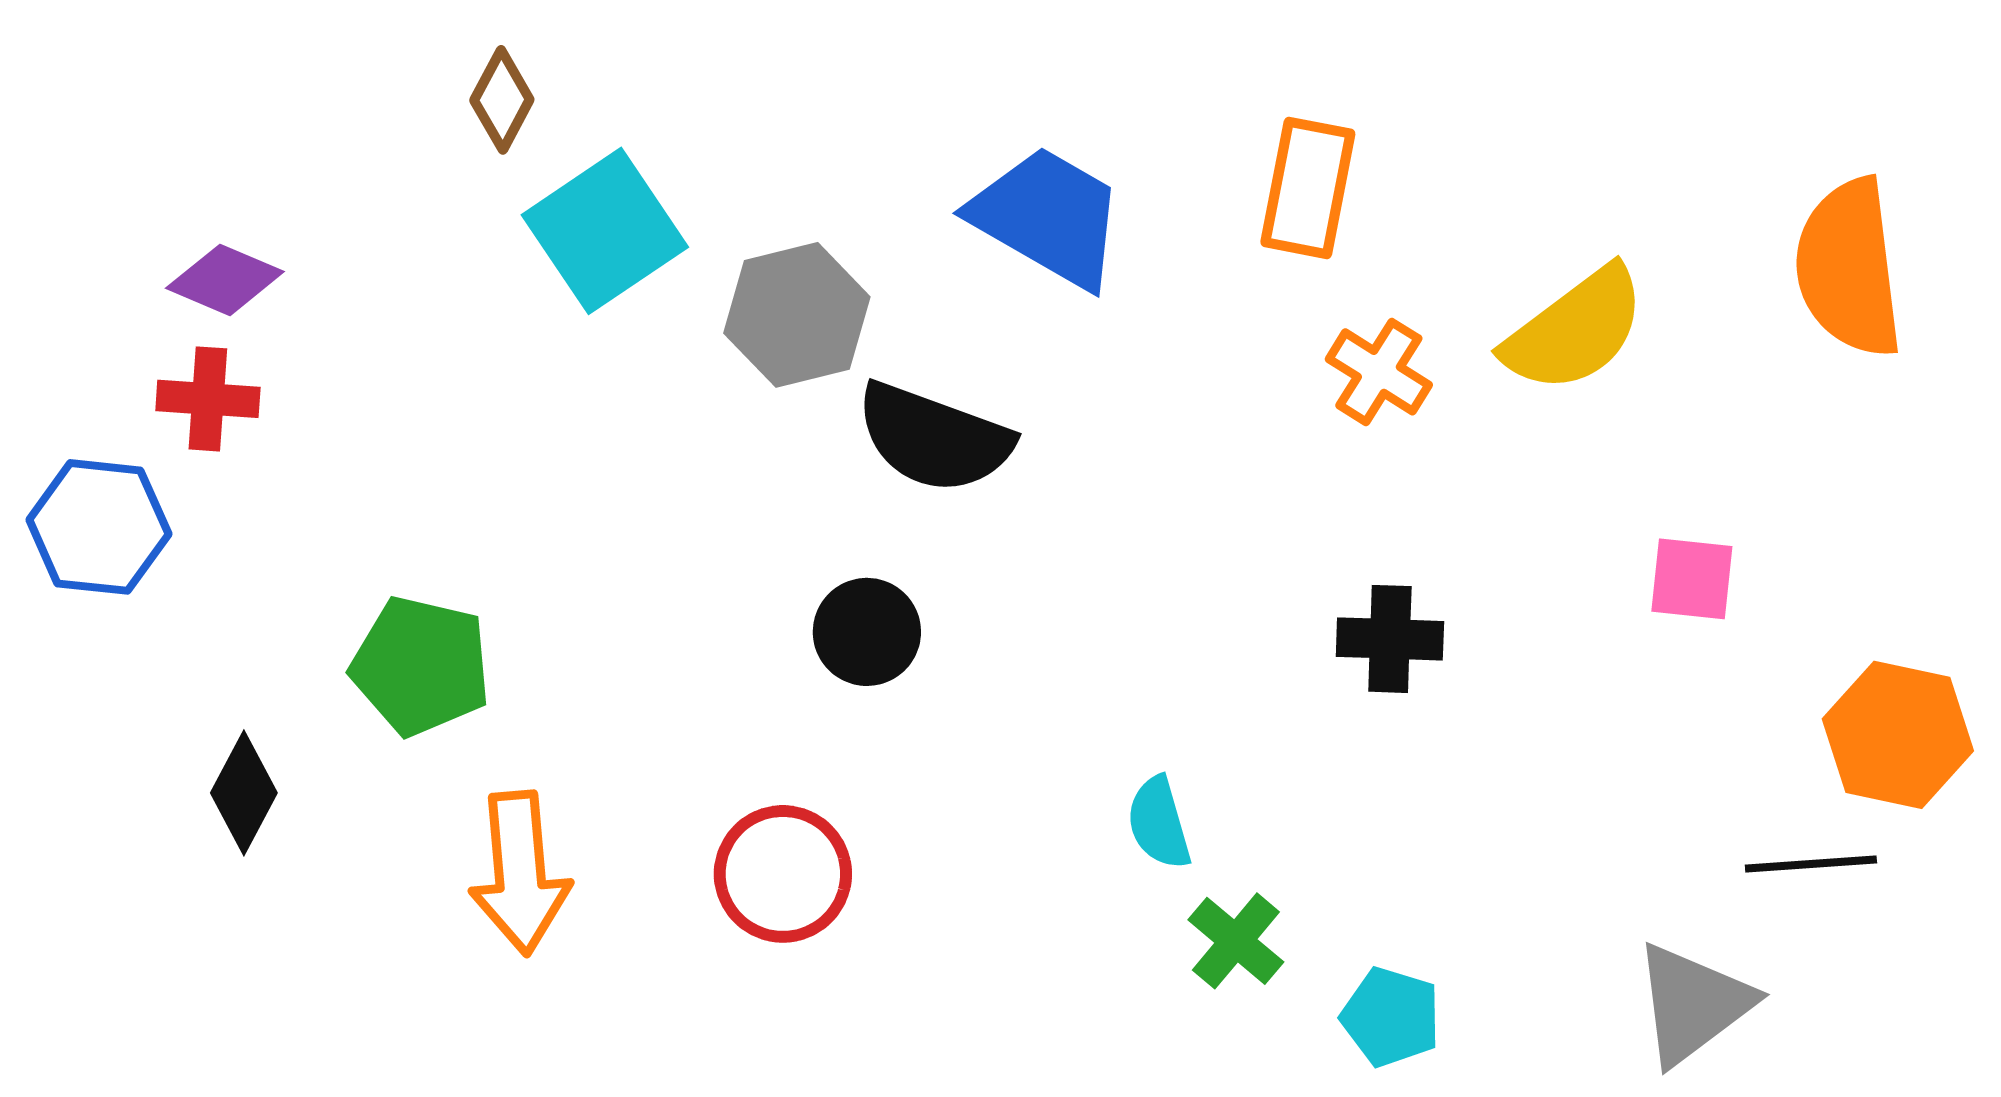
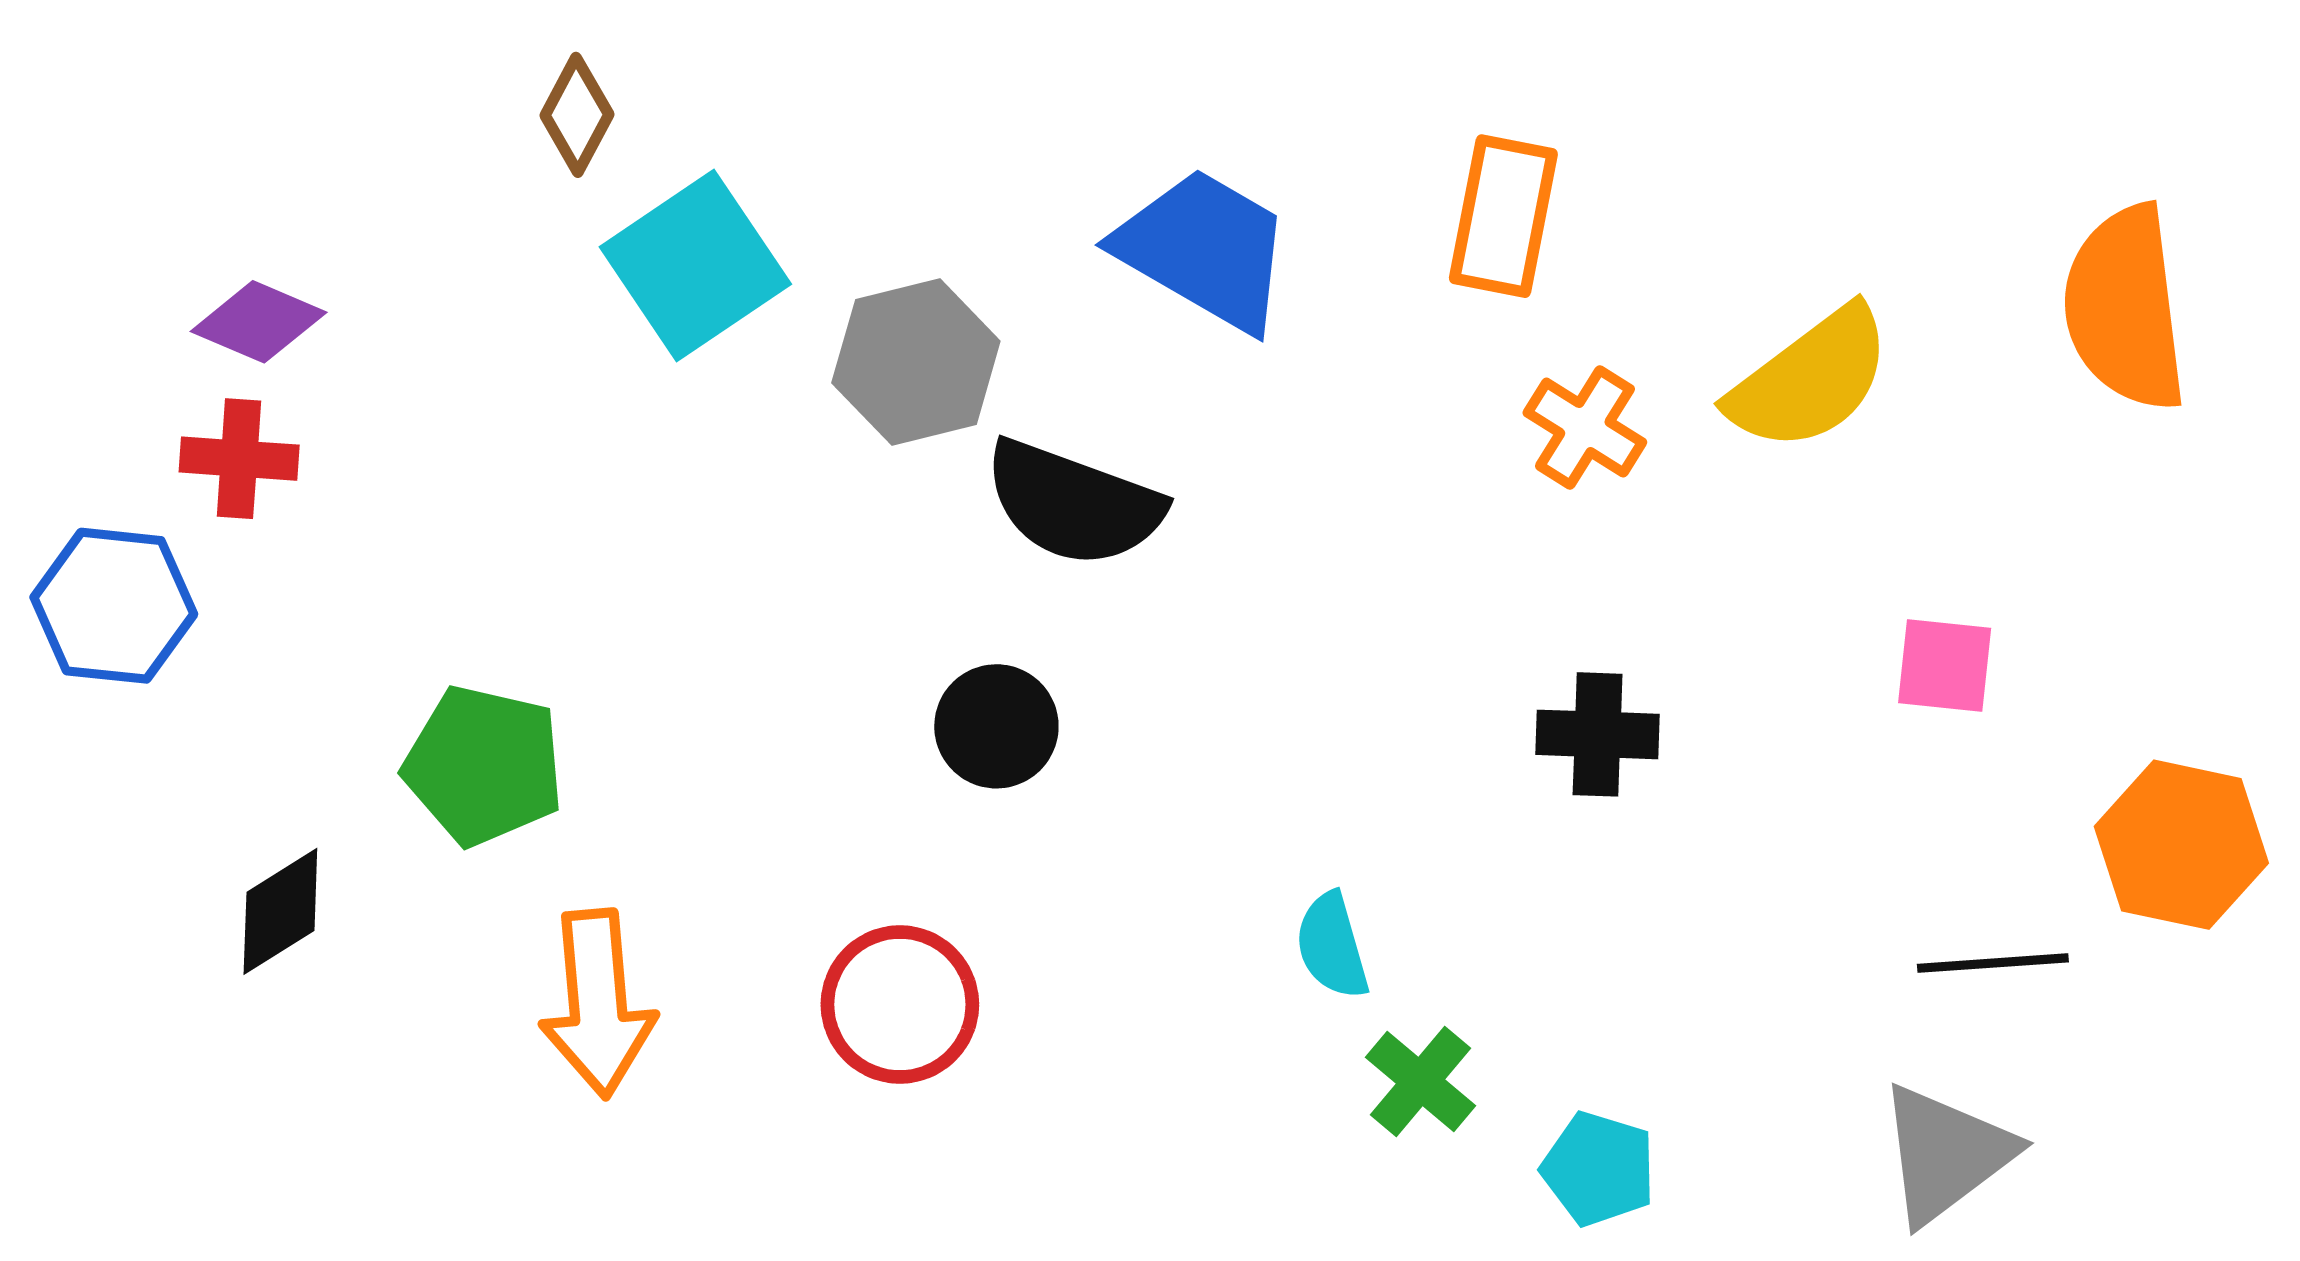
black diamond: (244, 793) -> (280, 911), turned 30
black line: (1811, 864) -> (1993, 963), moved

